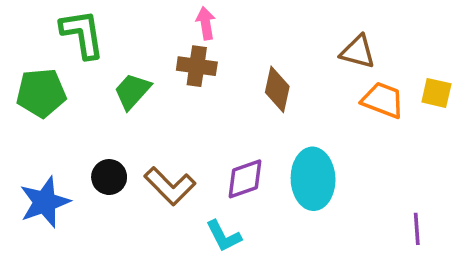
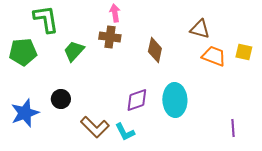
brown L-shape: (170, 186) -> (95, 127), moved

